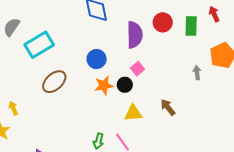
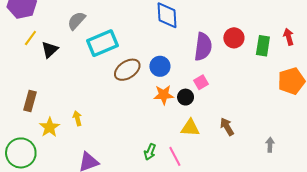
gray arrow: (197, 73) -> (270, 145), moved
brown ellipse: (54, 82) -> (127, 70), moved
yellow arrow: (13, 108) -> (77, 118), moved

